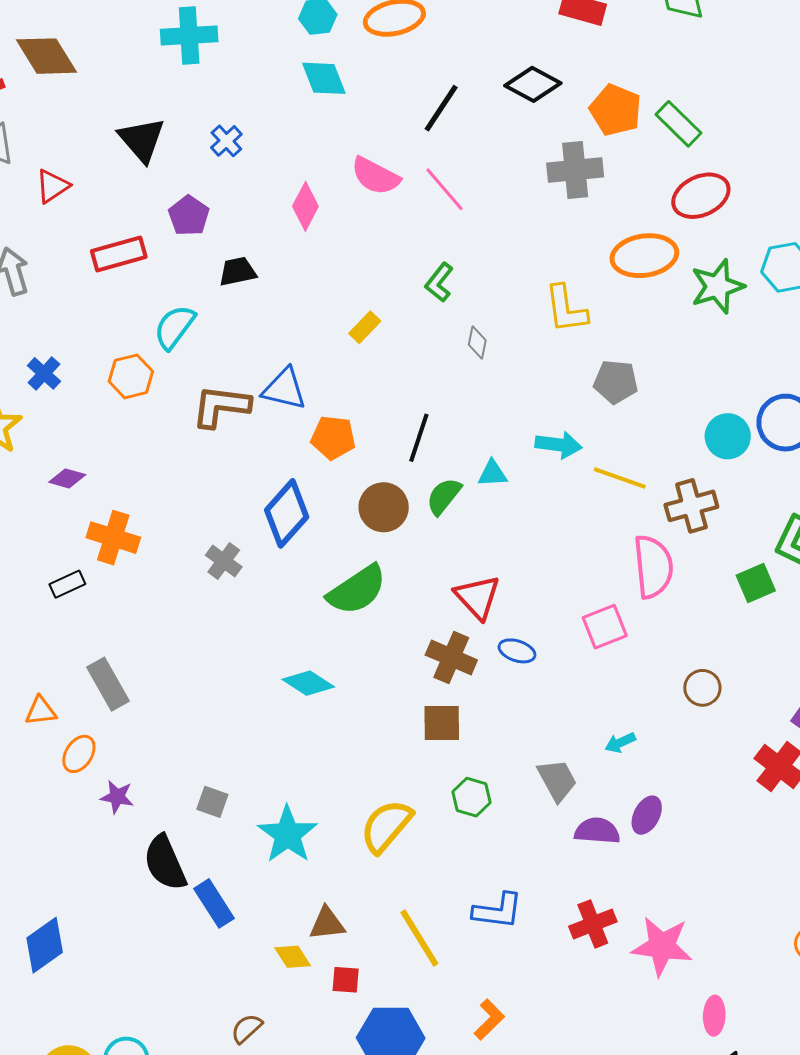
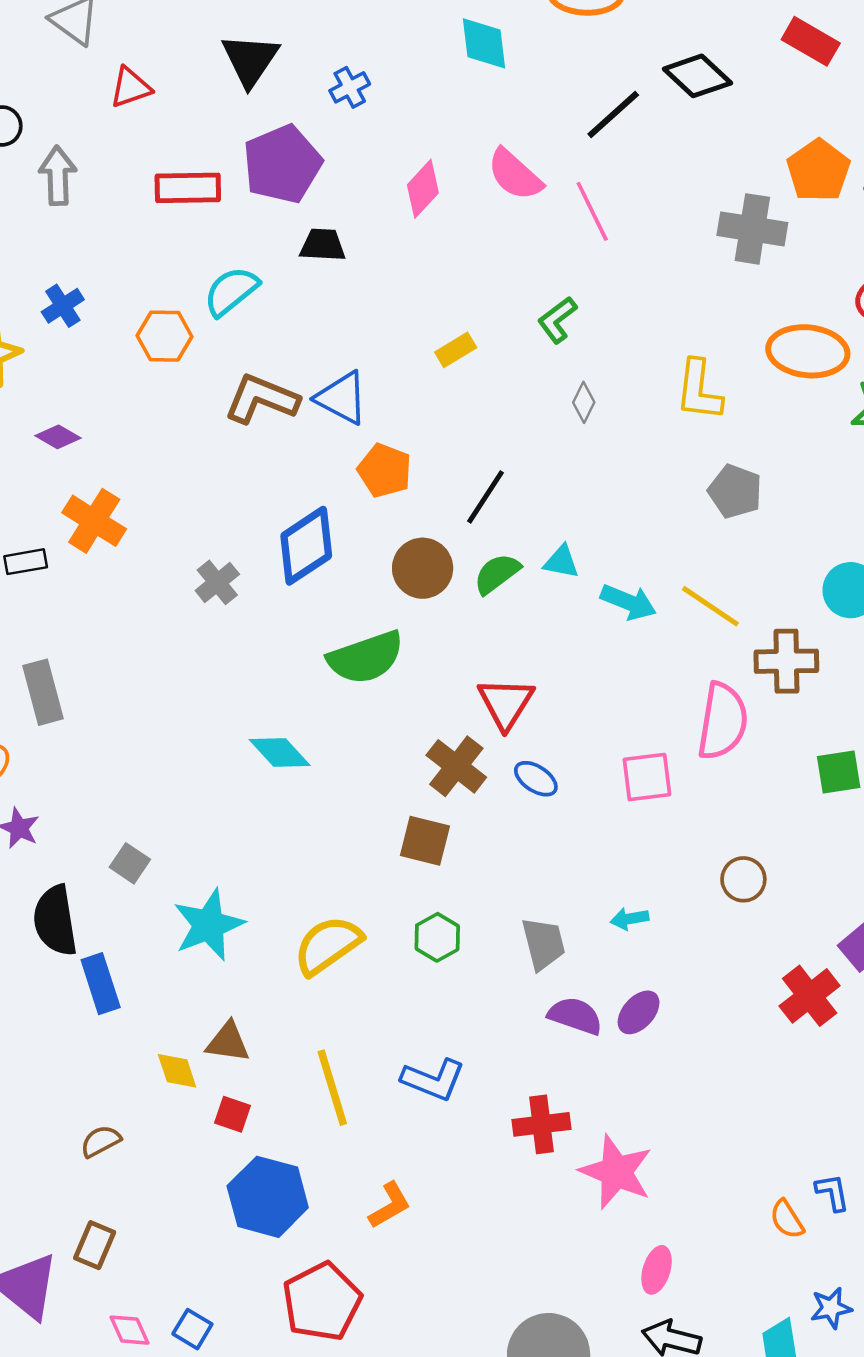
black diamond: (533, 84) -> (697, 76), moved
purple pentagon: (189, 216) -> (282, 164), size x1.6
cyan arrow: (559, 445) -> (628, 602), moved

